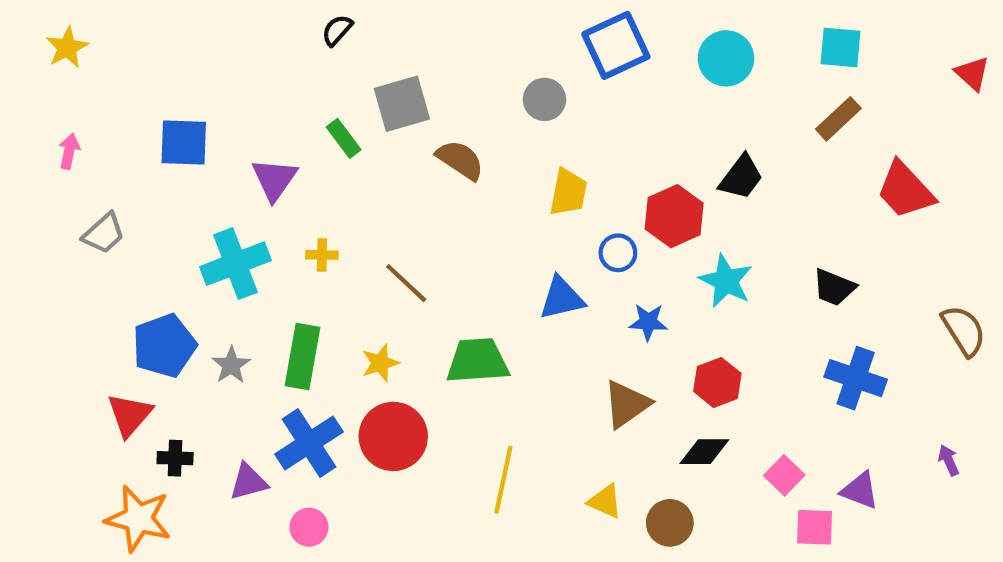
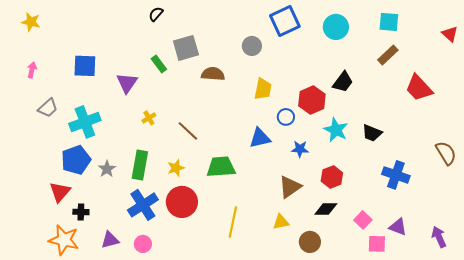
yellow star: (67, 48) -> (31, 22), turned -30
brown semicircle: (460, 160) -> (213, 74), turned -30
yellow cross: (322, 255) -> (149, 118), turned -32
cyan cross: (236, 264) -> (85, 122), moved
black trapezoid: (834, 287) -> (372, 133), moved
purple arrow: (949, 460) -> (439, 237), moved, size x1.5
purple triangle: (248, 482) -> (110, 240), moved
yellow triangle: (605, 501) -> (281, 222), moved, turned -36

